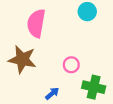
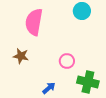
brown star: (22, 59) -> (21, 56), size x0.6

